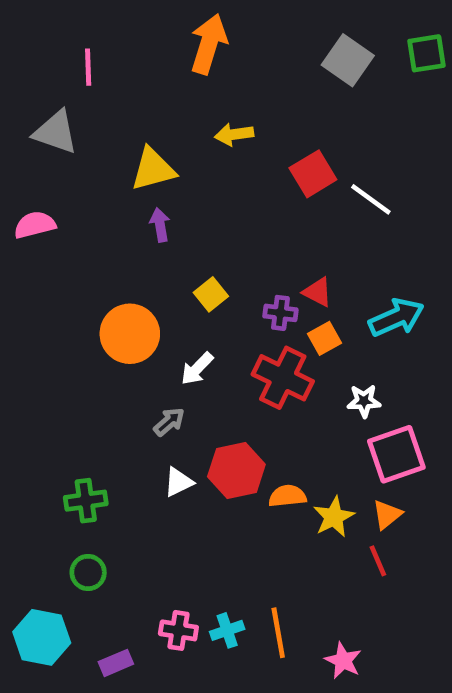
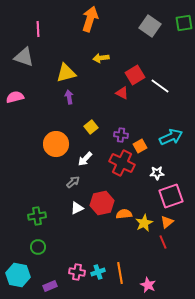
red triangle: (318, 292) -> (122, 93), moved

